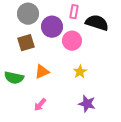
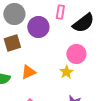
black semicircle: (97, 23) -> (83, 23), turned 125
pink circle: (72, 41) -> (76, 54), moved

